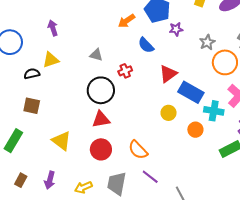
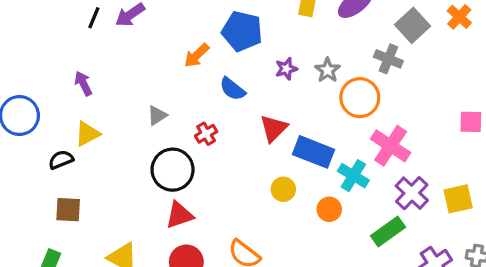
purple star: (176, 29) -> (286, 69), moved
gray triangle: (96, 55) -> (157, 116), turned -40
cyan cross: (214, 111) -> (353, 176), turned 30

